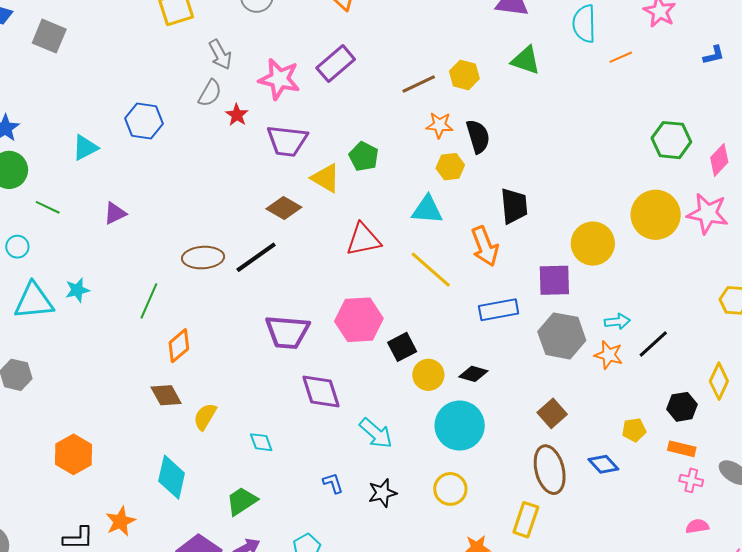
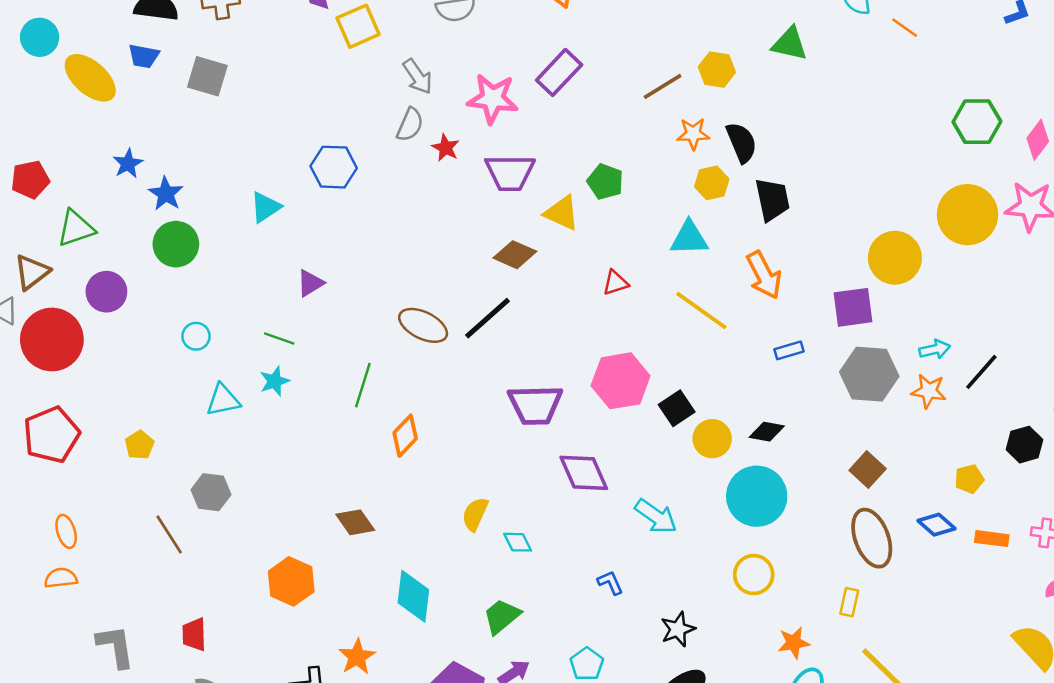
orange line: (621, 57) -> (905, 28), turned 65
black trapezoid: (514, 206) -> (772, 200), moved
green line: (48, 207) -> (279, 338), moved
red triangle: (363, 240) -> (616, 283), size x0.6
brown ellipse: (203, 258) -> (423, 325), turned 36
cyan triangle: (34, 301) -> (223, 400), size x0.7
blue rectangle: (499, 310) -> (789, 350), size x0.6
brown diamond: (166, 395) -> (355, 522), moved
yellow semicircle: (205, 417) -> (475, 514), moved
orange rectangle: (682, 449) -> (992, 539), moved
black star: (382, 493) -> (678, 629), moved
yellow rectangle: (526, 520) -> (849, 602), size x0.7

